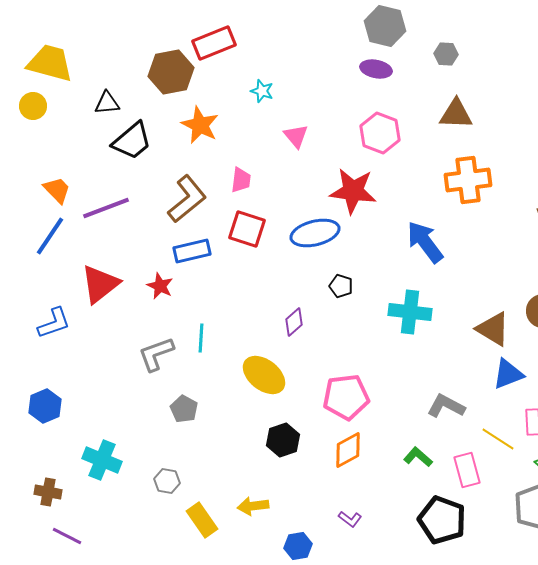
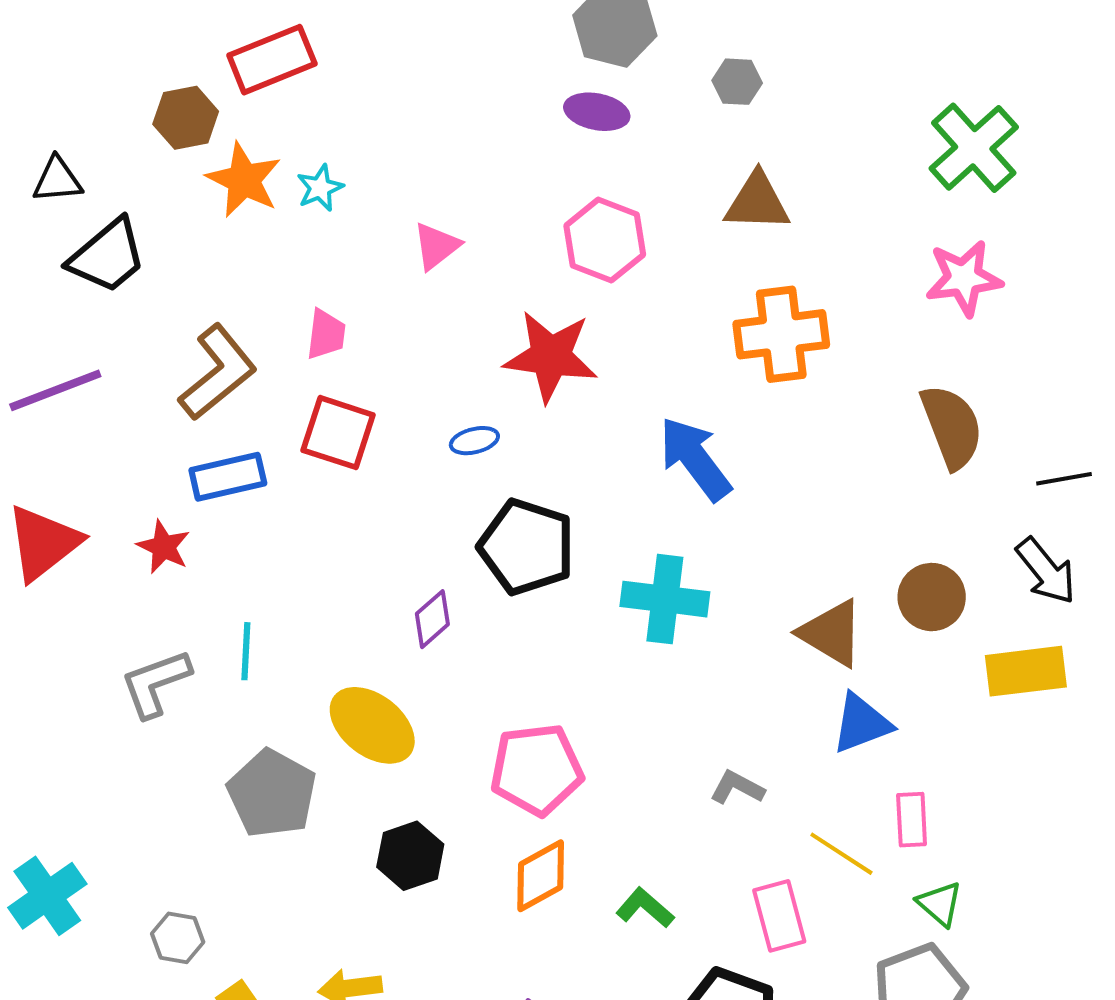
brown hexagon: (171, 72) -> (186, 118), size x0.7
cyan star: (262, 91) -> (320, 188), moved, turned 30
orange star: (200, 125) -> (244, 180), moved
pink triangle: (296, 136) -> (436, 246), turned 32
blue ellipse: (315, 233) -> (474, 441), size x0.5
black pentagon: (341, 286) -> (527, 547), size x2.0
gray L-shape: (446, 406) -> (737, 788), size x0.7
gray pentagon: (184, 409) -> (272, 794), moved, size x1.6
green L-shape: (418, 457) -> (645, 908), moved
cyan cross: (102, 460) -> (47, 896), turned 33

